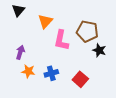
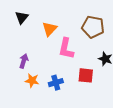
brown pentagon: (87, 31) -> (93, 27), moved
red square: (80, 79) -> (86, 75), moved, turned -35

